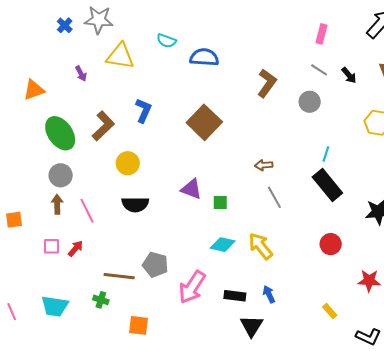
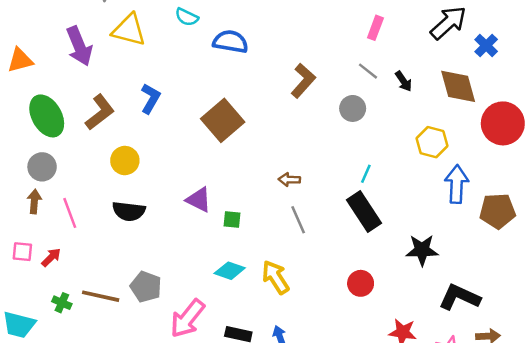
purple arrow: (81, 74) -> (79, 46), size x2.0
green cross: (101, 300) -> (62, 303), moved

